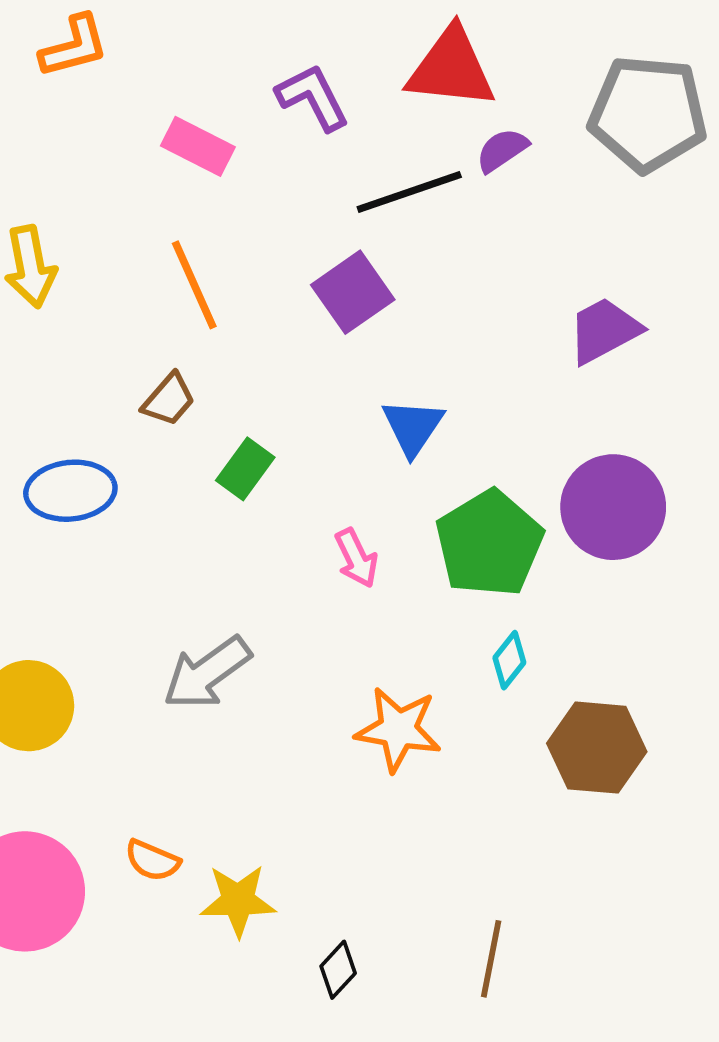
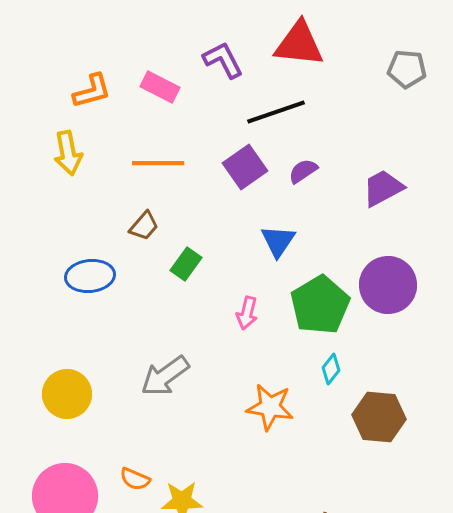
orange L-shape: (74, 46) -> (92, 91), moved
gray pentagon: (648, 114) -> (407, 69), size x0.6
purple semicircle: (502, 150) -> (303, 171), moved
orange line: (194, 285) -> (158, 163), turned -66
pink arrow: (356, 558) -> (247, 313), turned 40

